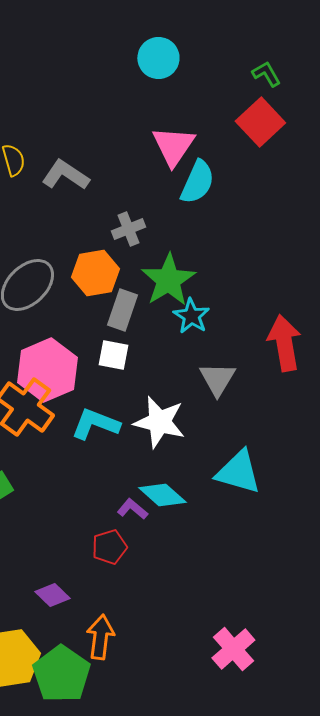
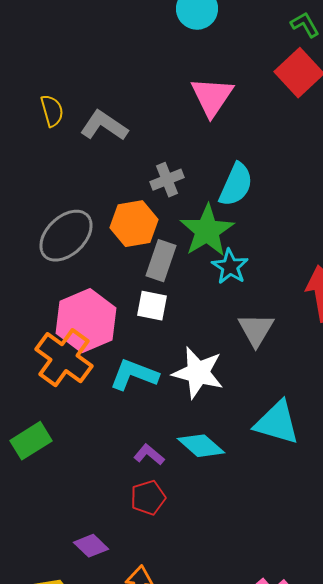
cyan semicircle: (197, 182) -> (236, 185), moved
purple L-shape: (132, 509) -> (149, 455), moved

